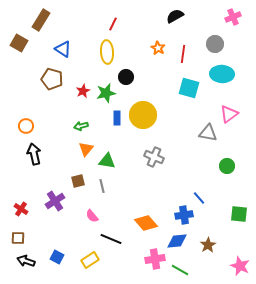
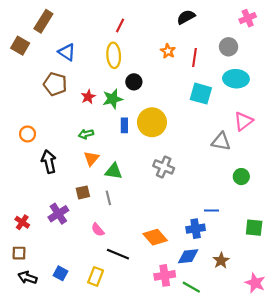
black arrow: (34, 154) -> (49, 162), moved
blue line: (199, 198) -> (212, 211), turned -48
yellow rectangle: (90, 260) -> (96, 276), turned -36

